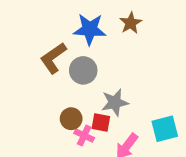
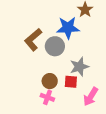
blue star: (90, 29) -> (68, 28), moved
pink cross: (84, 135) -> (47, 97), moved

